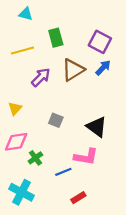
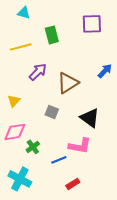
purple square: (100, 42) -> (92, 24), moved, turned -30
blue arrow: (103, 68) -> (105, 71), moved
brown triangle: (73, 70) -> (68, 83), moved

